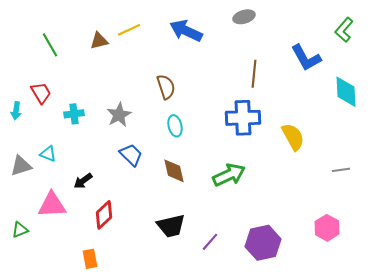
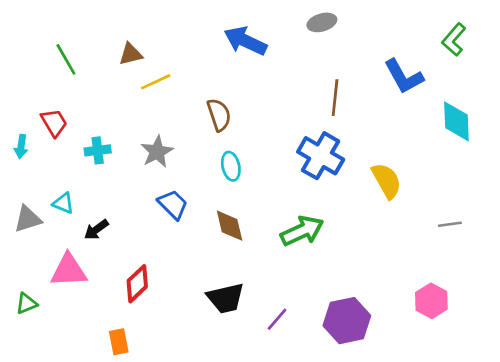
yellow line: (129, 30) -> (156, 82), moved
blue cross: (243, 118) -> (321, 156), turned 32
black arrow: (83, 181) -> (96, 230), moved

